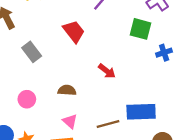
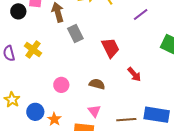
red trapezoid: (74, 31) -> (110, 48), moved
gray rectangle: (32, 52) -> (75, 34), moved

